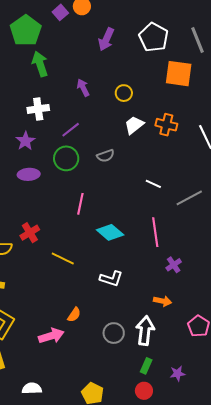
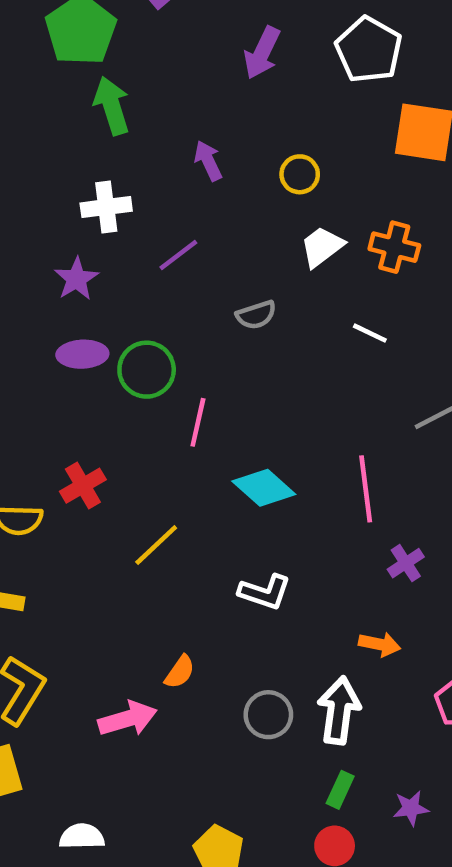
green circle: (66, 158) -> (147, 370), moved
white line: (153, 184) -> (370, 333), moved
yellow line: (63, 258) -> (156, 545), turned -70

